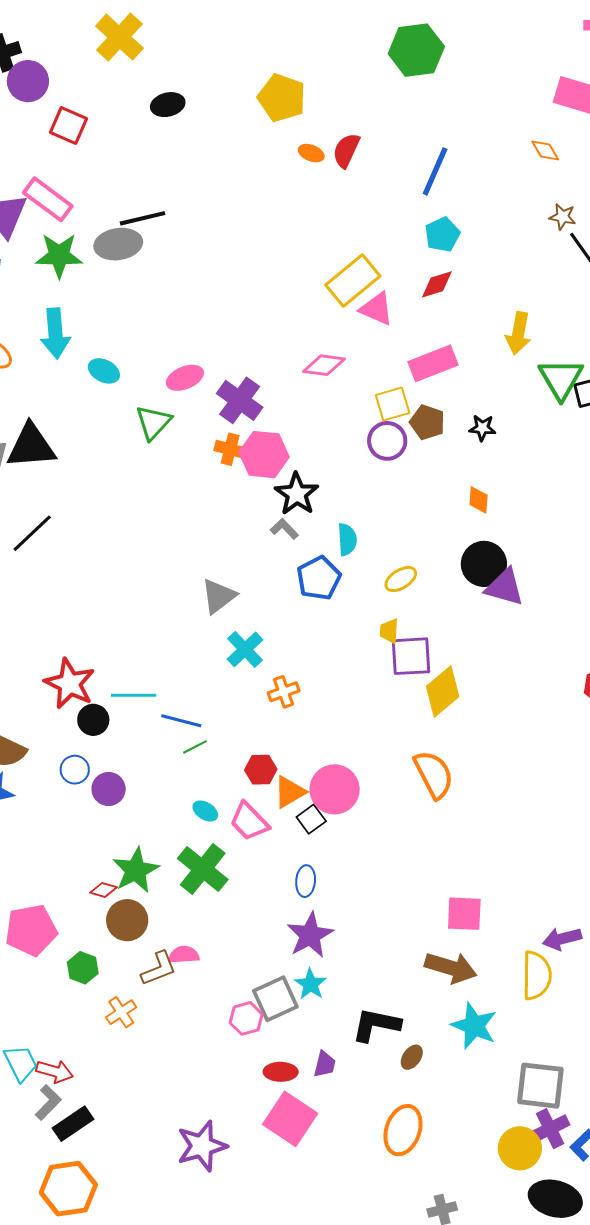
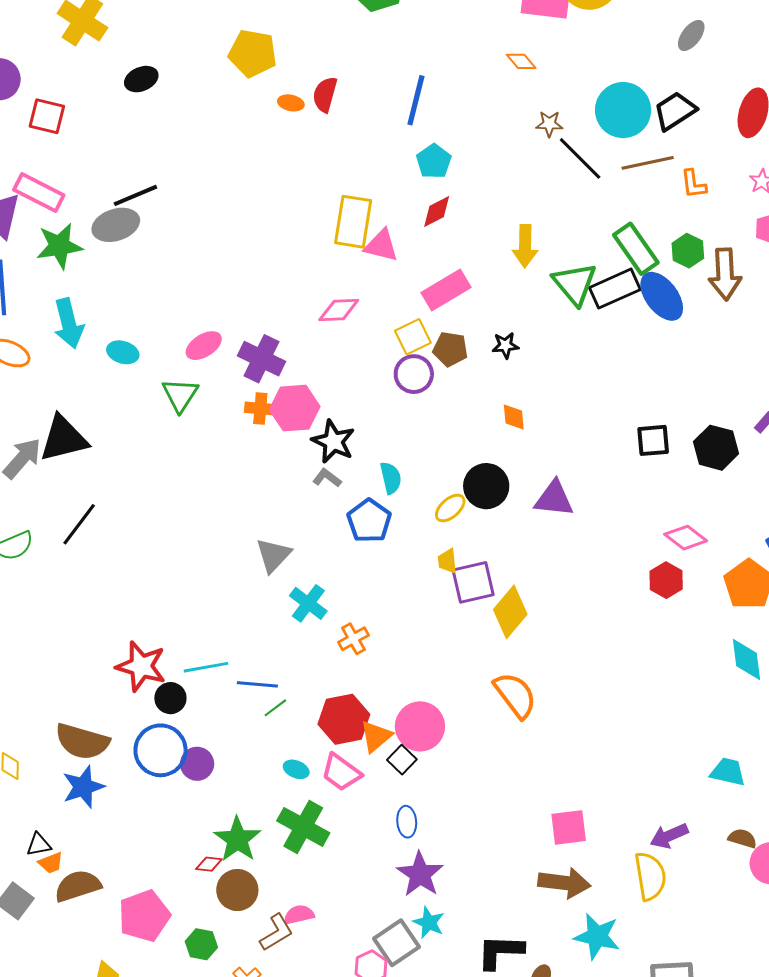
yellow rectangle: (353, 281) -> (353, 222), turned -32
black circle: (484, 564) -> (486, 486), moved
blue circle: (75, 770) -> (161, 750), size x1.8
red hexagon: (261, 770) -> (344, 719), size x1.6

